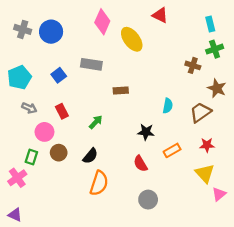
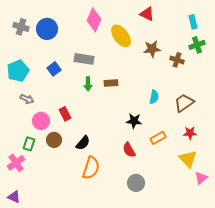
brown star: (217, 88) -> (152, 49), moved, turned -30
red rectangle: (62, 111) -> (65, 114), moved
green arrow: (96, 122) -> (88, 84), moved, turned 136

